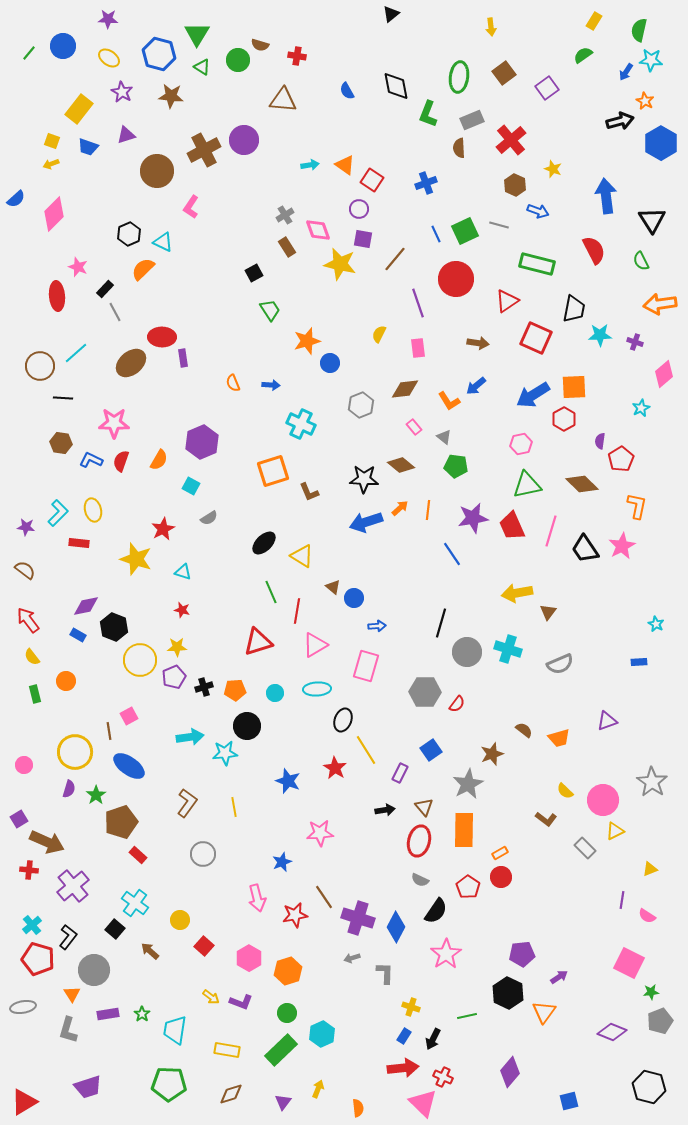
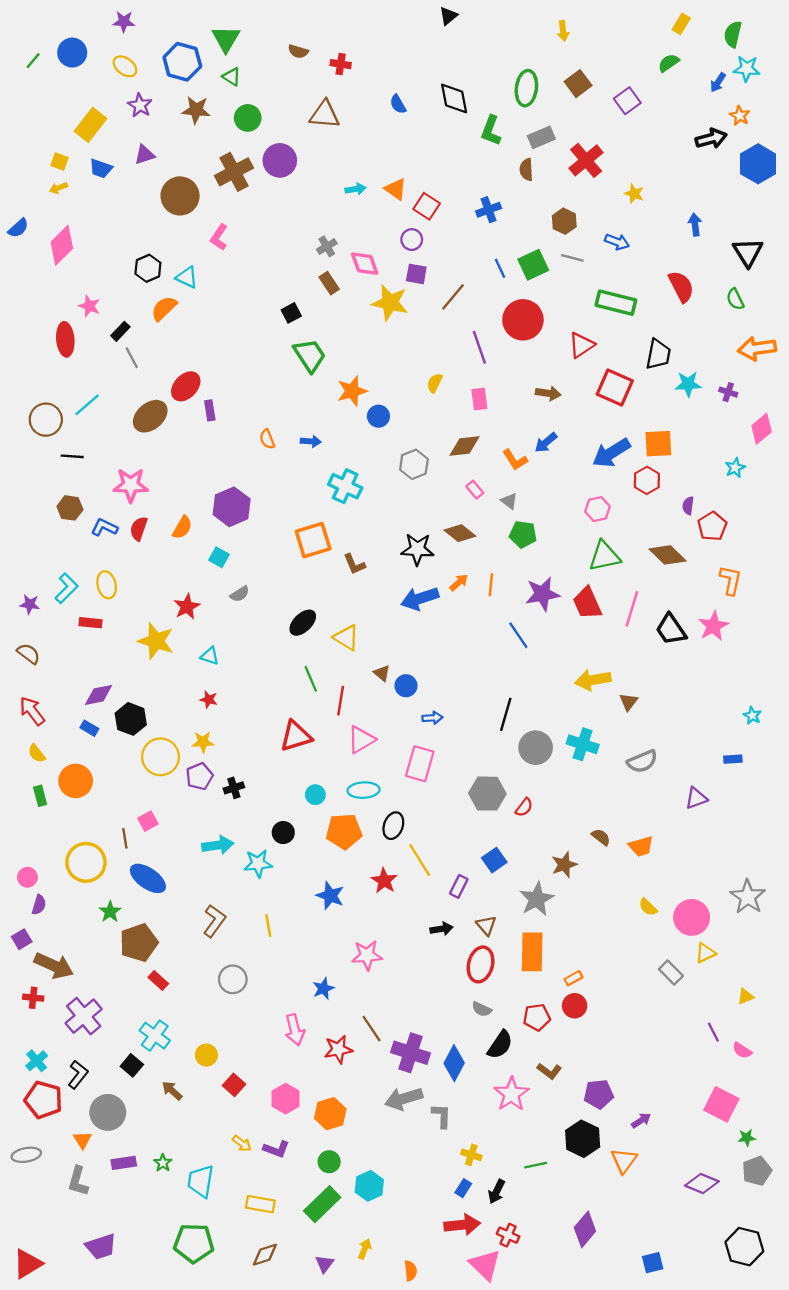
green circle: (238, 60) -> (248, 118), moved
brown hexagon: (515, 185) -> (564, 221), moved
blue arrow: (606, 196) -> (695, 225), size x0.6
green trapezoid: (270, 310) -> (310, 355), size x1.4
red ellipse: (162, 337) -> (186, 386), turned -48
orange circle: (66, 681) -> (76, 781), size x1.5
orange pentagon: (235, 690) -> (344, 831), moved, size x1.4
purple triangle: (607, 721) -> (696, 798), moved
black circle: (247, 726) -> (283, 833), size x0.7
purple semicircle: (69, 789) -> (39, 905), moved
brown L-shape: (546, 819) -> (549, 1071), moved
red pentagon: (468, 887) -> (537, 1017), turned 30
purple line: (622, 900) -> (713, 1032), turned -36
gray arrow: (352, 958) -> (404, 1099), size x2.0

